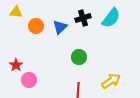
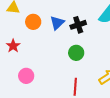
black cross: (83, 18) -> (78, 25), moved
red star: (16, 65) -> (13, 46), moved

